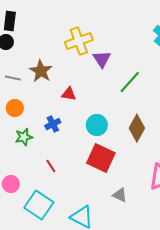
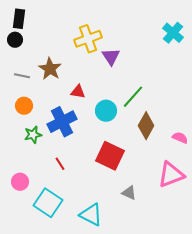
green line: (130, 82) -> (133, 97), moved
blue cross: (53, 124) -> (62, 122), size x1.8
cyan circle: (97, 125) -> (106, 111), moved

